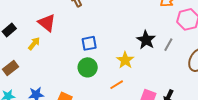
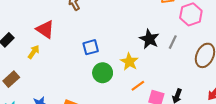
green circle: (88, 67) -> (103, 73), moved
orange line: (117, 85) -> (138, 86), moved

